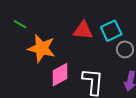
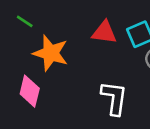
pink diamond: (60, 75) -> (30, 91), moved, turned -50

